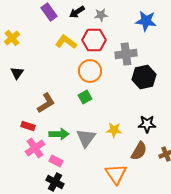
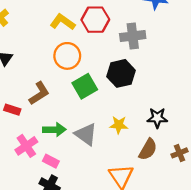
orange circle: (90, 71) -> (67, 56), moved
black hexagon: (144, 77) -> (121, 73), moved
green square: (85, 97) -> (85, 86), size x1.5
red rectangle: (28, 126) -> (12, 110), moved
gray triangle: (86, 138) -> (86, 134), turned -30

